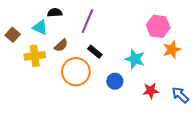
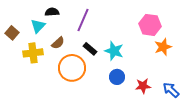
cyan triangle: (40, 27) -> (38, 26), turned 49
cyan star: (135, 59) -> (114, 51), moved
blue circle: (115, 81) -> (117, 77), moved

